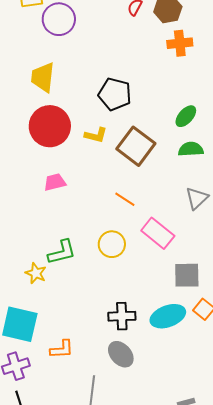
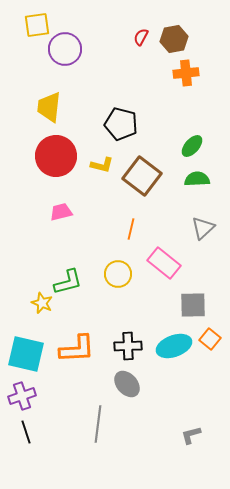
orange line: (125, 199) -> (131, 229), turned 70
orange L-shape: (62, 349) -> (77, 349), moved, size x1.5

